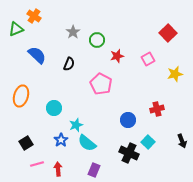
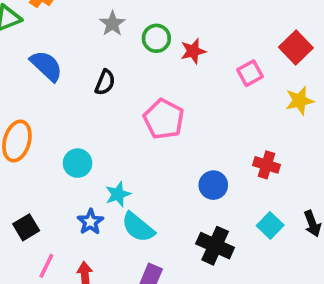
red square: (168, 33) -> (296, 47), moved
red star: (117, 56) -> (193, 51), moved
red cross: (157, 109) -> (266, 165), turned 32
cyan square: (148, 142) -> (270, 225), moved
pink line: (37, 164) -> (46, 266), turned -48

